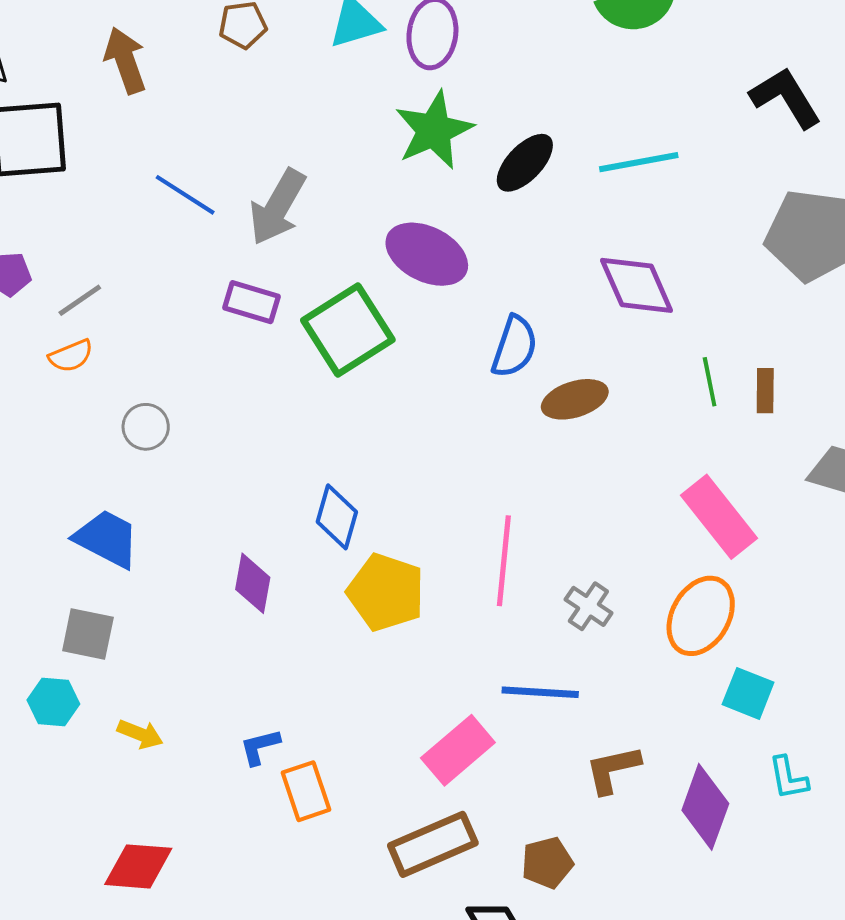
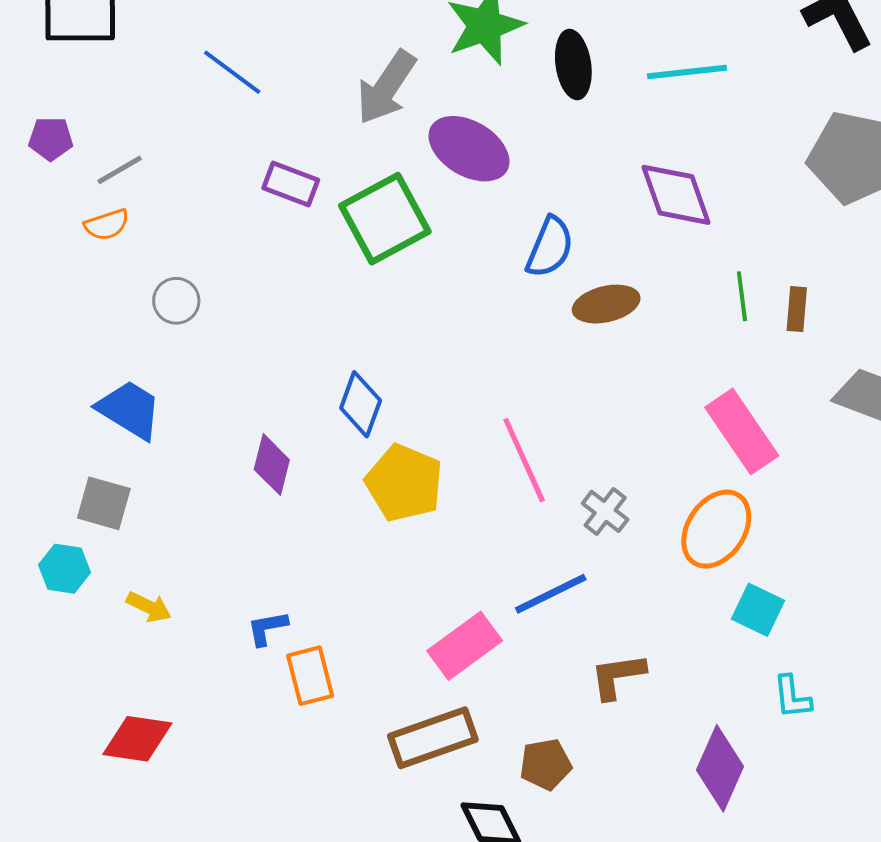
black ellipse: (525, 163) -> (573, 65), turned -56
gray arrow: (277, 207) -> (386, 87), moved
pink line: (504, 561) -> (524, 460), turned -34
blue line: (540, 692) -> (551, 594), turned -34
purple diamond: (705, 807) -> (720, 768), moved

